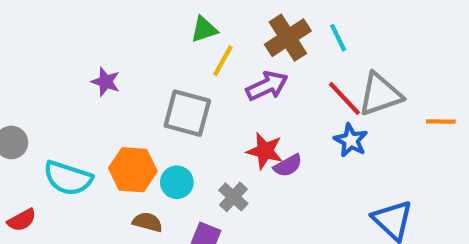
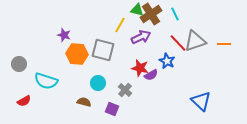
green triangle: (204, 29) -> (137, 10), moved, turned 32
orange line: (441, 122) -> (224, 44), moved
blue star: (351, 140) -> (167, 61), moved
orange hexagon: (133, 170) -> (77, 54), moved

